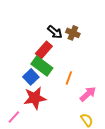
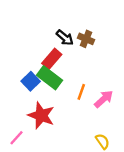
blue square: (31, 77) -> (31, 81), moved
pink arrow: (88, 94) -> (104, 99), moved
red star: (35, 98) -> (41, 115), turned 30

